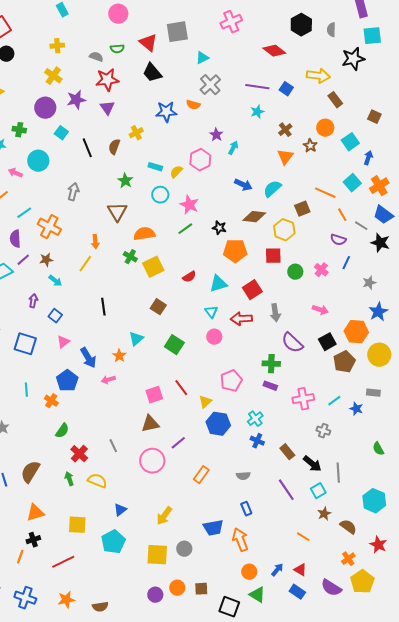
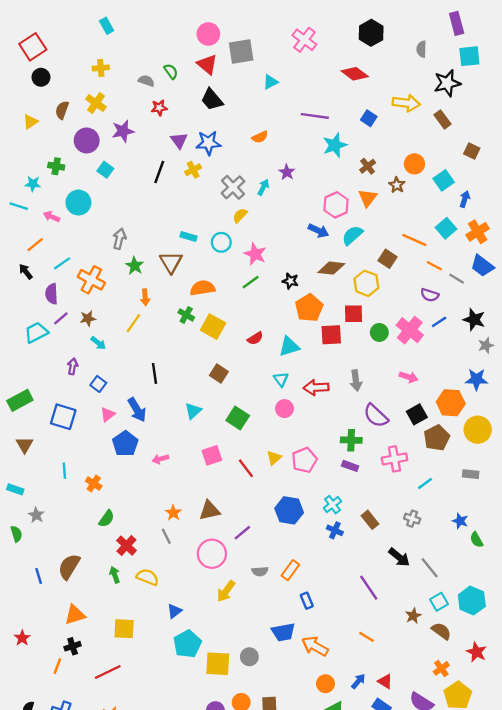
pink circle: (118, 14) -> (208, 34), moved
pink cross: (231, 22) -> (304, 40), turned -30
black hexagon: (301, 25) -> (371, 33), moved
green semicircle: (117, 49) -> (171, 71), turned -120
red star: (107, 80) -> (159, 108), size x0.6
gray cross: (210, 85) -> (233, 187), moved
purple line: (257, 87) -> (315, 116), moved
brown rectangle: (335, 100) -> (443, 119), moved
orange semicircle: (193, 105) -> (260, 137), turned -40
purple triangle: (107, 108) -> (179, 140), moved
blue star: (166, 112) -> (208, 143), moved
cyan star: (257, 112) -> (335, 145), size x1.5
brown semicircle: (114, 147) -> (62, 110), moved
black line: (87, 148) -> (159, 172), moved, turned 42
cyan arrow: (233, 148) -> (263, 187), moved
pink hexagon: (200, 160) -> (336, 205), moved
cyan rectangle: (155, 167) -> (188, 236), moved
green star: (125, 181) -> (135, 266), moved
brown square: (302, 209) -> (388, 259), turned -35
orange line: (342, 215) -> (434, 266), turned -32
black star: (380, 243) -> (474, 320), moved
orange pentagon: (235, 251) -> (309, 308), turned -30
blue line: (346, 263) -> (439, 322), turned 32
yellow square: (153, 267) -> (213, 327), turned -35
pink cross: (321, 270) -> (410, 330), size x1.6
gray star: (369, 283) -> (486, 345), moved
red square: (252, 290) -> (331, 335), moved, turned 30
blue star: (378, 312) -> (476, 379), turned 30
orange star: (119, 356) -> (173, 513), moved
blue arrow: (88, 358) -> (137, 410), moved
blue pentagon: (67, 381) -> (125, 444), moved
pink square: (154, 395) -> (212, 455), moved
pink cross: (303, 399) -> (395, 459), moved
yellow triangle: (205, 402) -> (274, 458), moved
blue star: (356, 409) -> (460, 521), moved
brown rectangle: (287, 452) -> (370, 520), moved
gray line: (338, 473) -> (430, 568), turned -36
orange rectangle: (201, 475) -> (290, 570), moved
gray semicircle: (243, 476) -> (260, 571), moved
cyan square: (318, 491) -> (439, 602), moved
blue rectangle: (246, 509) -> (307, 601), moved
yellow arrow: (164, 516) -> (226, 591), moved
orange line: (303, 537) -> (366, 637), moved
orange arrow: (240, 540) -> (315, 646), turned -40
cyan pentagon: (113, 542) -> (187, 644), moved

